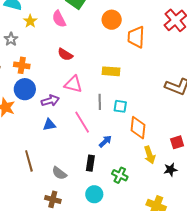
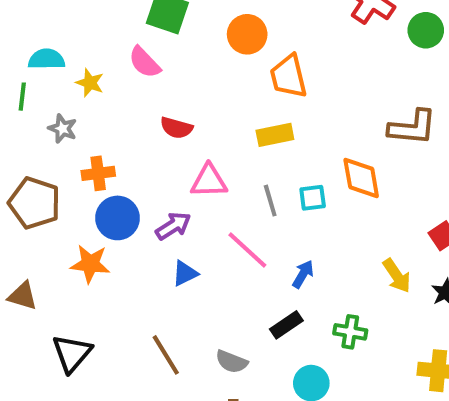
orange trapezoid: (136, 37) -> (289, 76), moved
orange diamond: (138, 128) -> (361, 178), moved
black rectangle: (90, 163) -> (286, 325), turned 63

